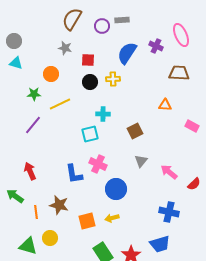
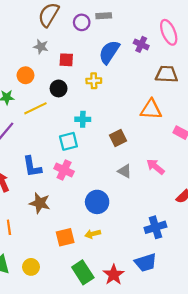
black circle: (90, 82) -> (59, 88), moved
orange triangle: (165, 105) -> (151, 109), size x1.5
gray triangle: (141, 161) -> (125, 171), turned -40
pink cross: (98, 164) -> (64, 170), moved
pink arrow: (169, 172) -> (155, 167), moved
blue L-shape: (74, 174) -> (32, 167), moved
brown star: (59, 205) -> (40, 203), moved
blue cross: (169, 212) -> (155, 227), turned -30
yellow circle: (50, 238) -> (31, 267), moved

